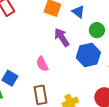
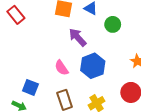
blue hexagon: (88, 55) -> (93, 66), moved

